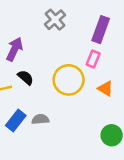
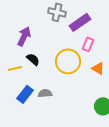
gray cross: (55, 20) -> (57, 12), turned -36
purple rectangle: (101, 30) -> (80, 22), moved, turned 35

